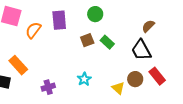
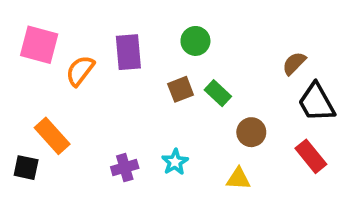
black trapezoid: (141, 50) -> (316, 102), moved
brown circle: (135, 79) -> (251, 132), moved
purple cross: (48, 87) -> (125, 168), moved
yellow triangle: (118, 88) -> (238, 179), turned -40

